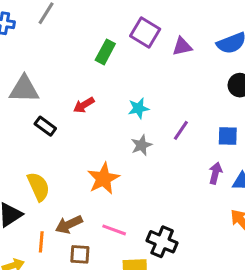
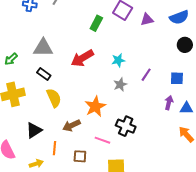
red arrow: (84, 105) -> (82, 58), size x1.6
black rectangle: (45, 126) -> (44, 74), moved
yellow semicircle: (38, 187) -> (54, 98), moved
brown arrow: (69, 224) -> (72, 125), moved
black cross: (162, 242) -> (126, 126), moved

